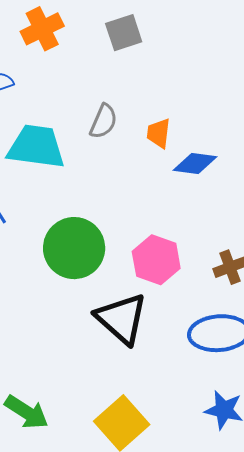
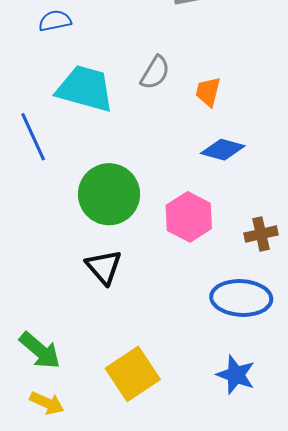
blue diamond: (195, 164) -> (223, 150), moved
black triangle: (122, 319) -> (104, 267), moved, size x0.7

